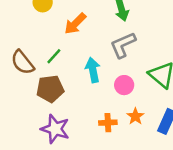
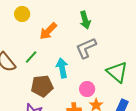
pink circle: (124, 85) -> (87, 89), moved
brown pentagon: (50, 89) -> (42, 86), moved

